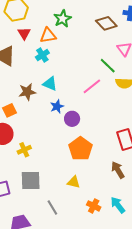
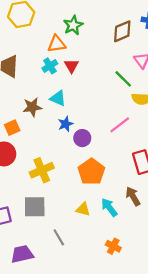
brown diamond: (106, 23) -> (122, 31), turned -70
red triangle: (24, 33) -> (71, 66), moved
pink line: (92, 86) -> (120, 125), moved
yellow cross: (24, 150) -> (42, 170), moved, size x1.5
cyan arrow: (118, 205) -> (109, 207), moved
orange cross: (94, 206) -> (113, 246), moved

